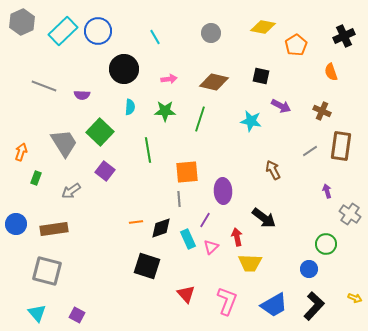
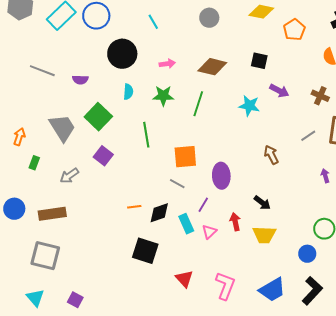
gray line: (179, 199) -> (177, 184), turned -56
black arrow: (264, 218) -> (262, 203), size x0.7
yellow trapezoid: (250, 263) -> (264, 235), moved

